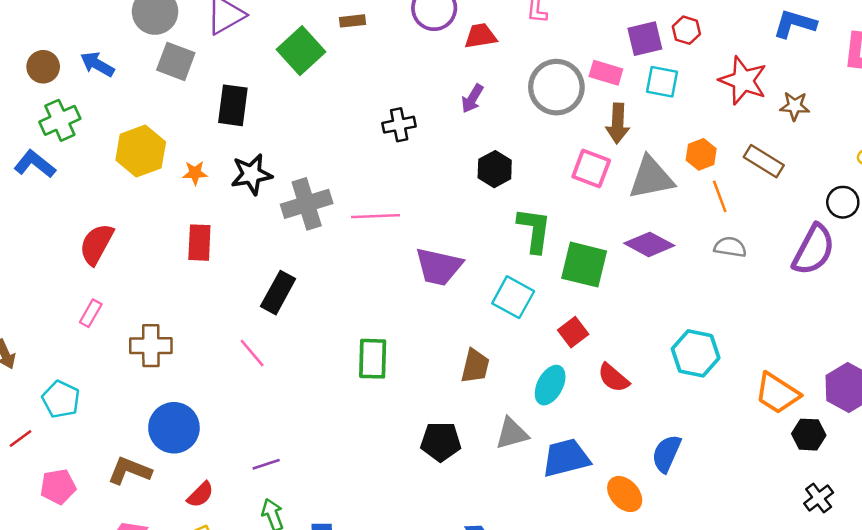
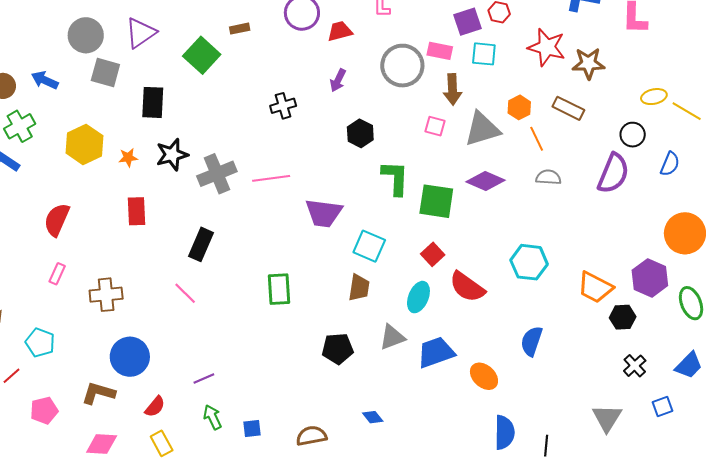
brown star: (795, 106) -> (588, 63), size x1.4
pink square: (591, 168) -> (435, 126), size x0.7
cyan square: (513, 297) -> (369, 246), moved
red semicircle: (613, 378) -> (467, 287), size x1.4
blue semicircle: (666, 454) -> (532, 341), moved

